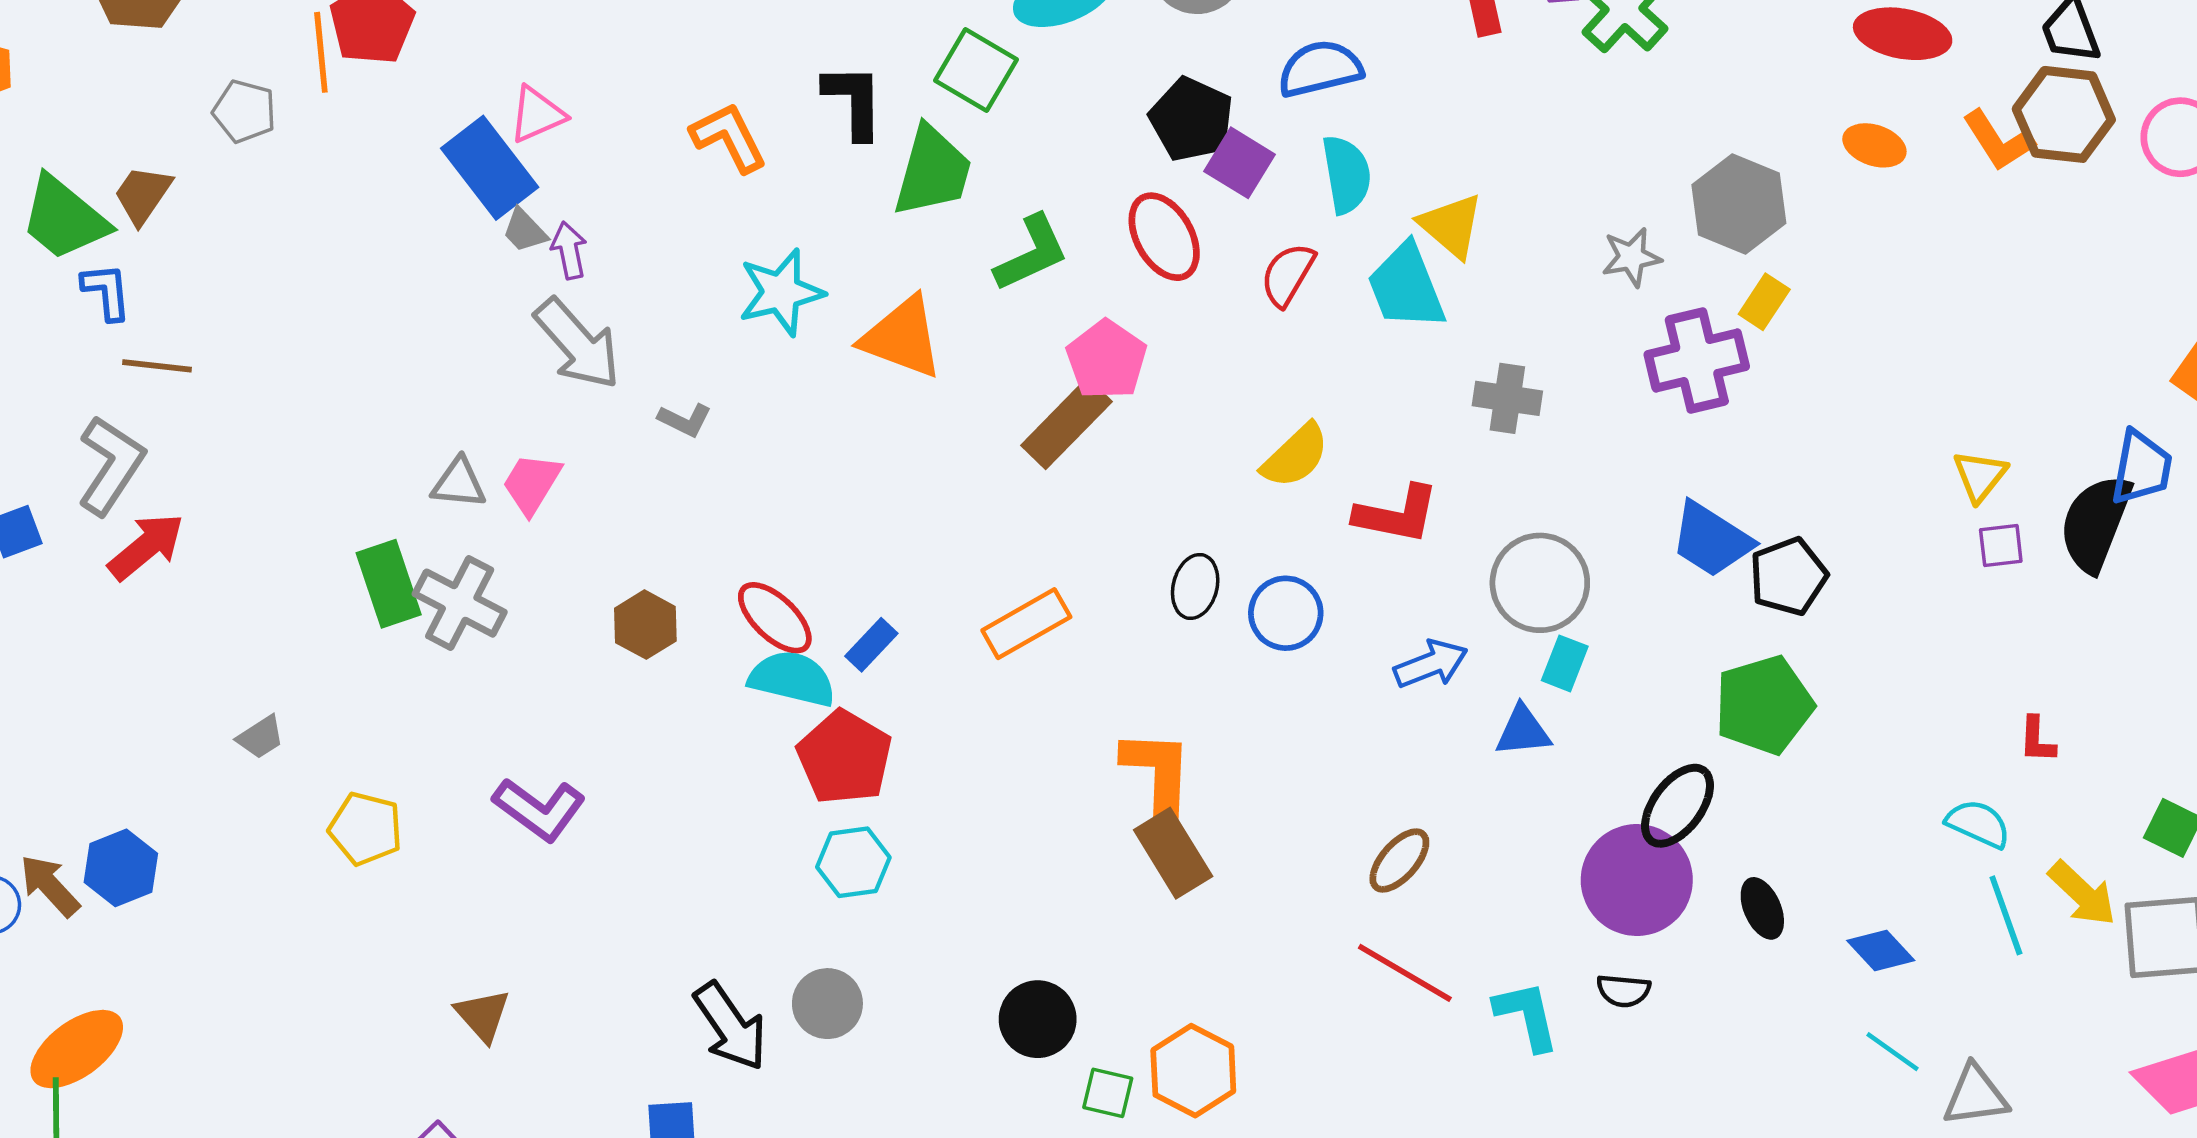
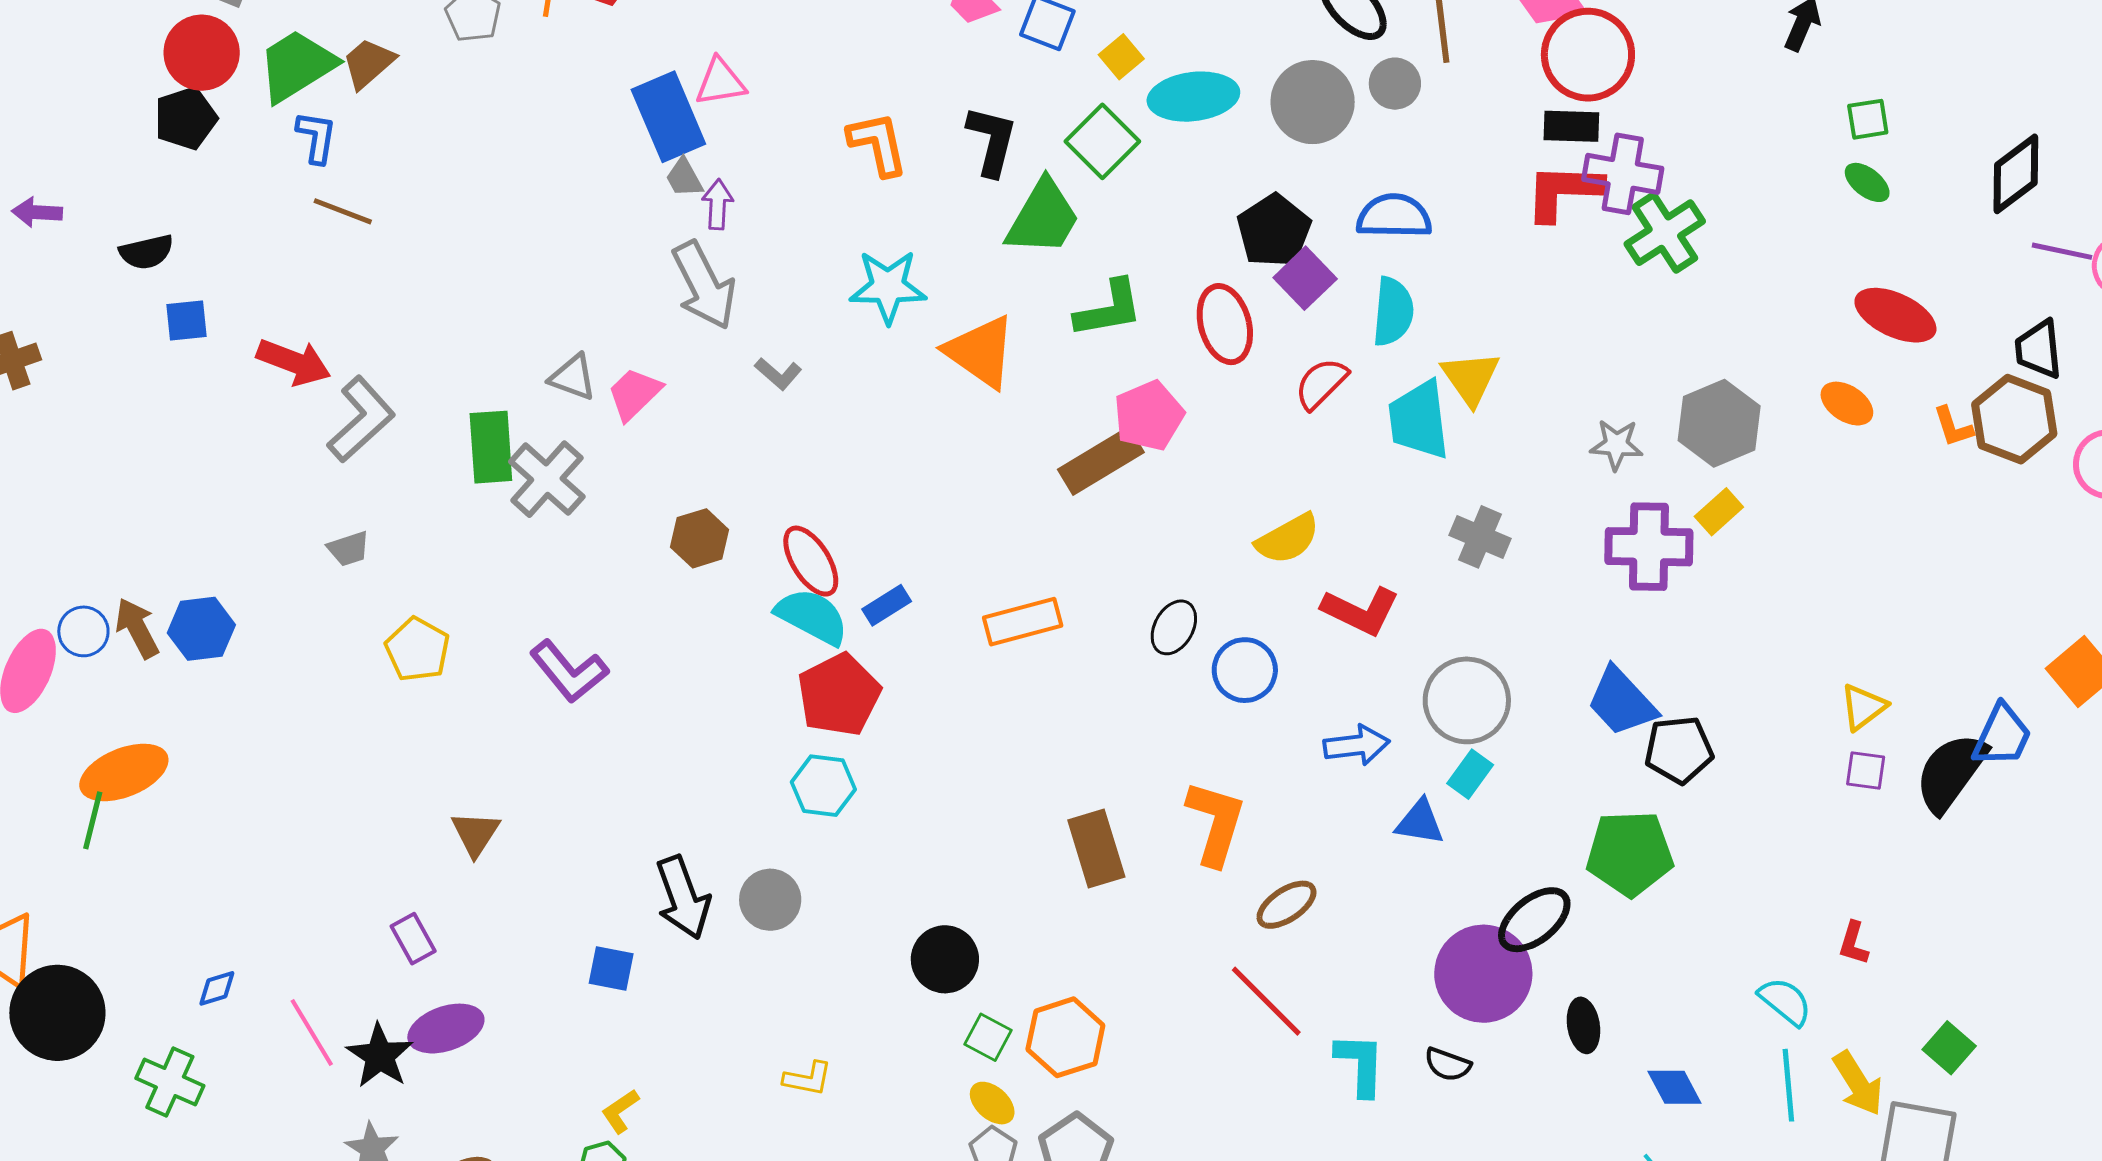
orange L-shape: (1998, 140) -> (1953, 427), size x0.7
green trapezoid: (64, 218) -> (297, 66), turned 94
gray L-shape: (111, 465) -> (361, 419), moved
red arrow: (146, 546) -> (294, 362), turned 46
orange L-shape: (1158, 775) -> (1216, 823), moved

